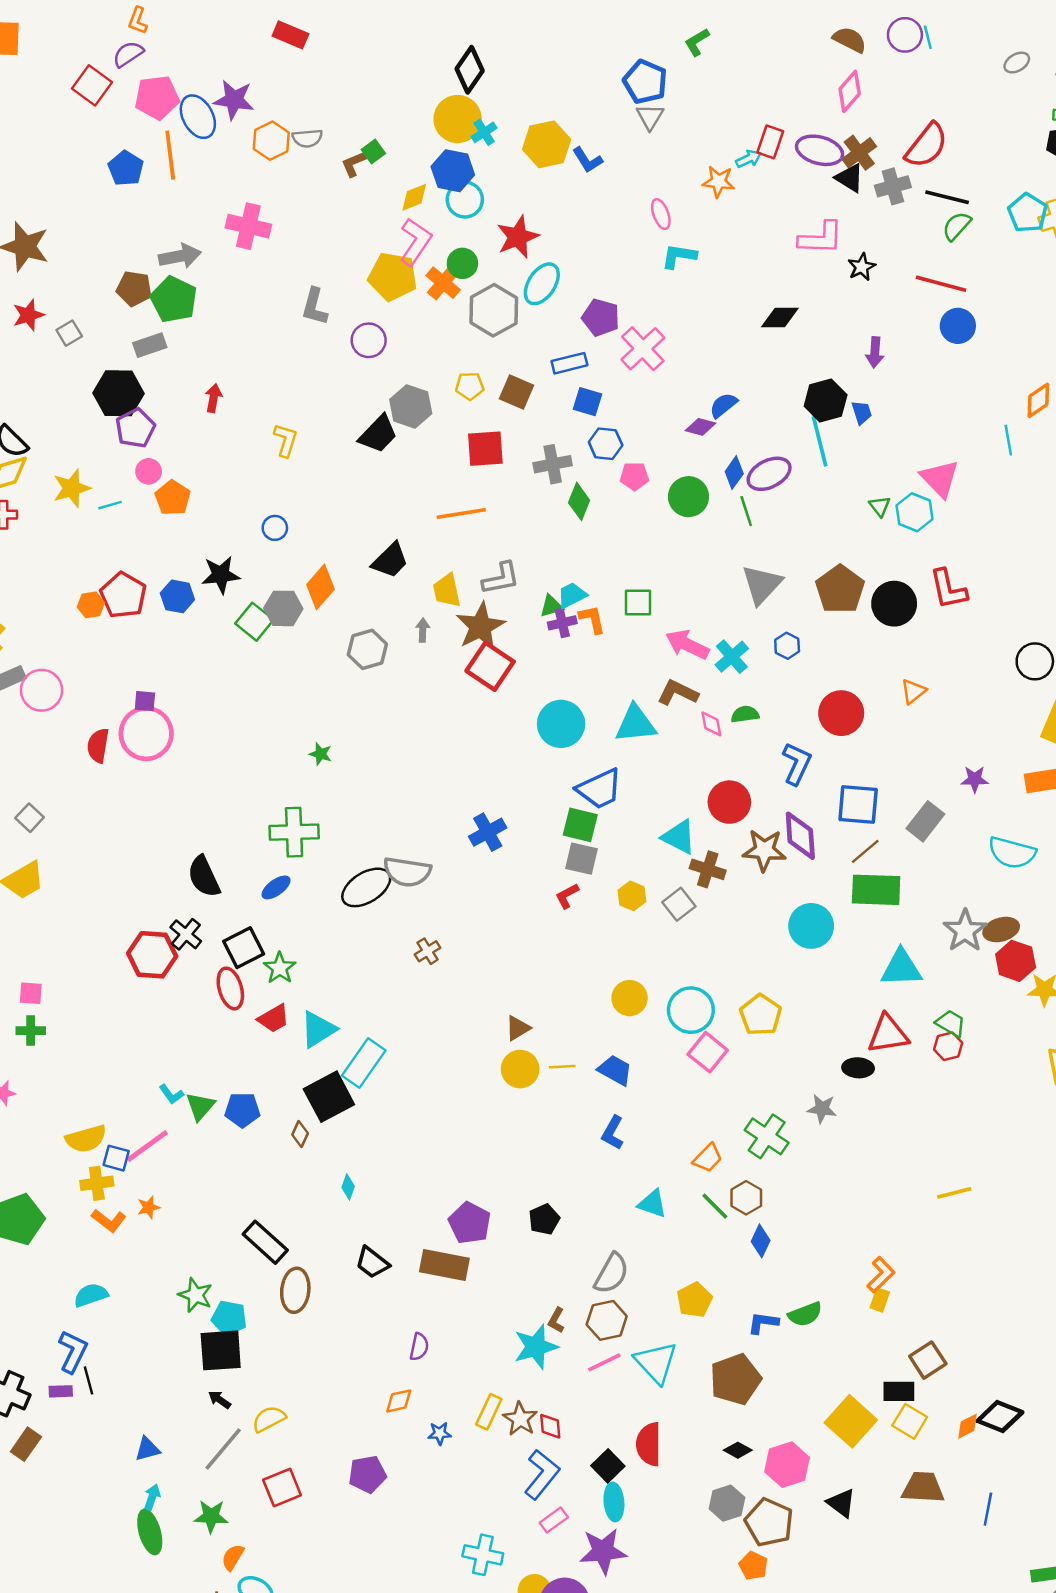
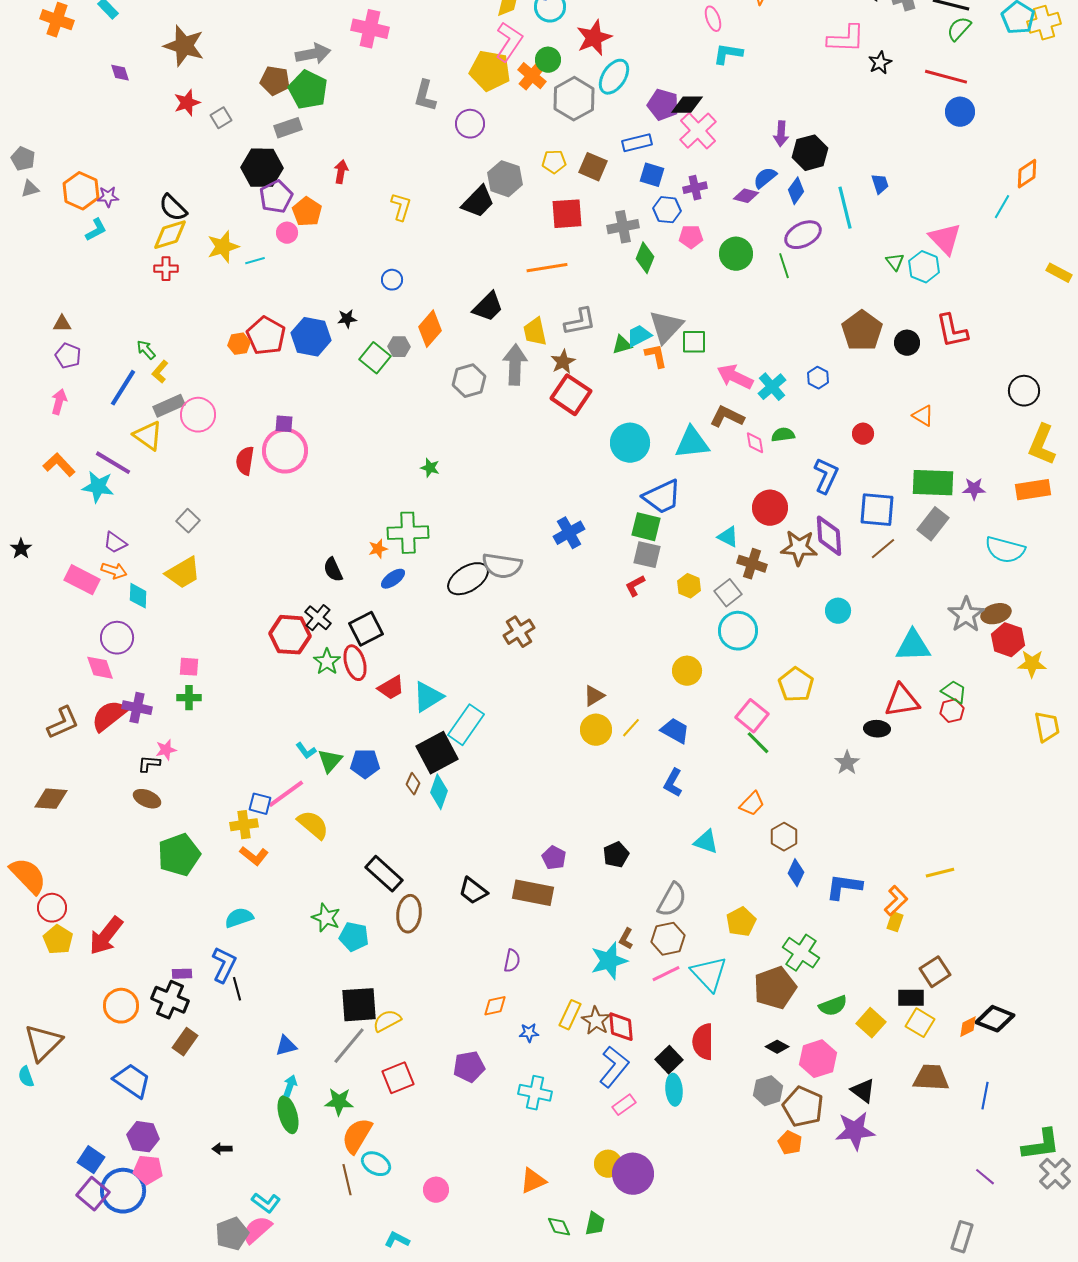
black diamond: (780, 317) -> (687, 105), moved
purple arrow: (875, 352) -> (781, 134), moved
black hexagon: (826, 400) -> (810, 153), moved
cyan line: (1008, 440) -> (1002, 207), turned 40
blue diamond: (734, 473) -> (796, 191), moved
orange pentagon: (173, 498) -> (307, 212), moved
black star: (221, 575) -> (347, 319), size x0.6
gray triangle: (762, 584) -> (666, 327), moved
blue hexagon: (177, 596) -> (311, 337), size x1.4
black circle: (894, 604) -> (907, 343), size x0.7
gray hexagon: (283, 608) -> (399, 347), size x0.7
purple cross: (562, 623) -> (695, 188), moved
brown star: (480, 627) -> (563, 362), size x0.6
gray arrow: (423, 630) -> (515, 365), size x2.0
orange triangle: (913, 691) -> (923, 416), turned -50
red circle: (841, 713) -> (863, 434), size x0.6
cyan triangle: (679, 837) -> (728, 537), size x0.7
black semicircle: (204, 877) -> (333, 570), size x0.7
green rectangle: (876, 890) -> (933, 483), moved
cyan circle: (811, 926) -> (838, 611), size x0.7
brown cross: (428, 951) -> (519, 632), size x1.4
green star: (280, 968) -> (327, 662), moved
cyan circle: (691, 1010) -> (738, 631), moved
yellow line: (562, 1067) -> (631, 728), turned -45
gray star: (822, 1109) -> (847, 763), turned 30
green cross: (767, 1136) -> (801, 953), moved
yellow semicircle: (86, 1139) -> (313, 825), moved, turned -124
cyan diamond: (348, 1187) -> (439, 792), moved, size x1.6
yellow line: (954, 1193) -> (940, 873), moved
green line: (715, 1206) -> (758, 743), moved
orange star: (149, 1207) -> (378, 549), moved
purple pentagon: (470, 1223) -> (554, 858), size x0.7
green semicircle: (805, 1314) -> (833, 1006), moved
blue L-shape: (763, 1323) -> (844, 887), moved, size x1.4
black square: (221, 1350) -> (359, 1005), moved
purple rectangle: (61, 1391) -> (182, 974), moved
black arrow: (220, 1400) -> (222, 1149), moved, turned -36
yellow square: (851, 1421) -> (871, 1023), size x0.7
red diamond: (550, 1426) -> (621, 1027), size x1.4
purple star: (603, 1551) -> (855, 1131), moved
cyan cross: (483, 1555) -> (535, 1093), moved
orange semicircle: (233, 1557) -> (357, 1136), size x1.6

